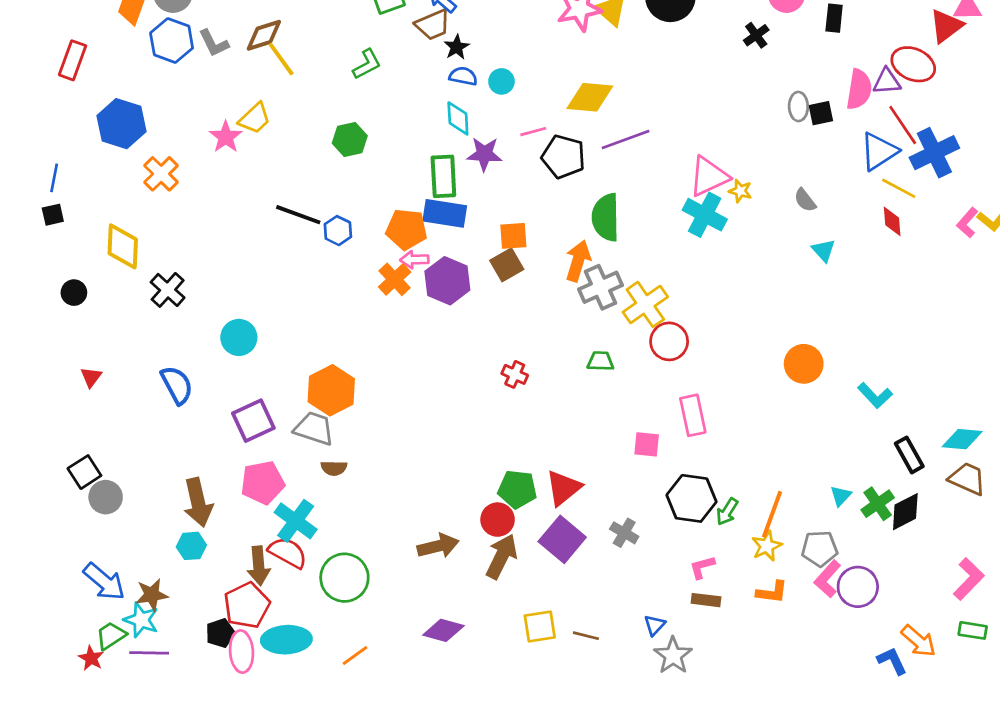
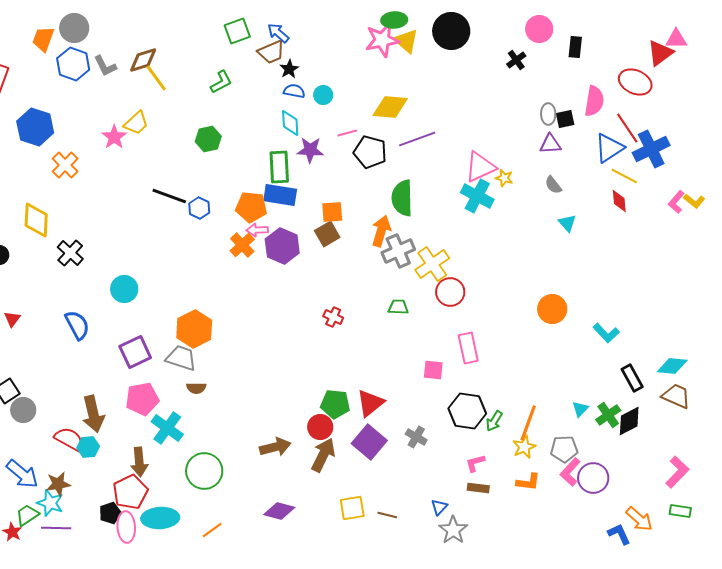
purple triangle: (887, 81) -> (550, 144), moved
red semicircle: (288, 553) -> (69, 439), moved

